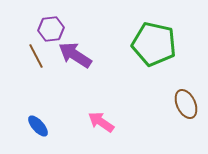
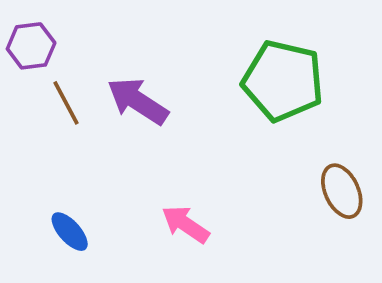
purple hexagon: (51, 29) -> (31, 46), moved

